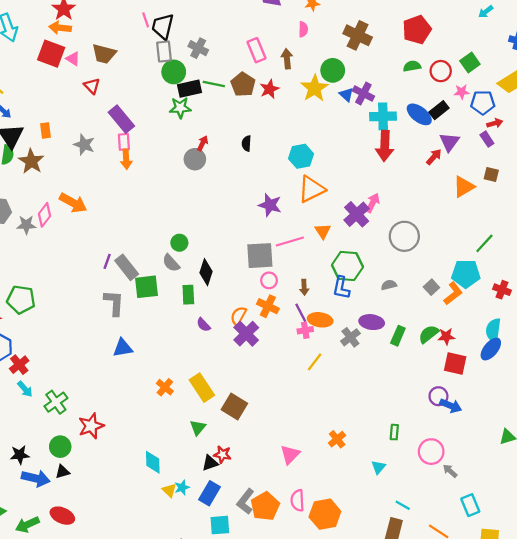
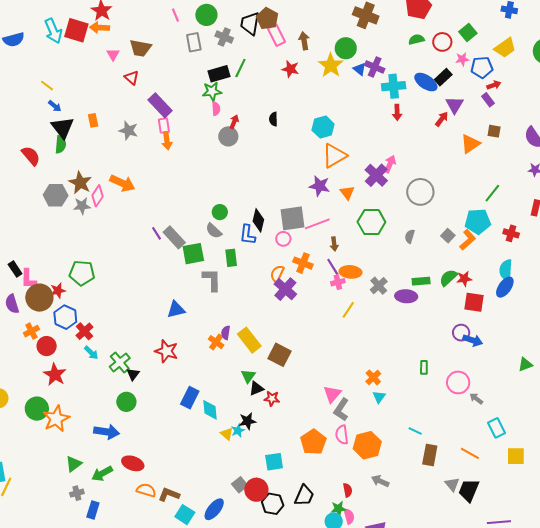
black trapezoid: (163, 27) -> (250, 24), moved
pink semicircle: (303, 29) -> (216, 109), moved
red square: (51, 54) -> (76, 30), moved
pink triangle: (73, 59) -> (113, 54), turned 32
green circle: (174, 72) -> (206, 15), moved
green line: (214, 84) -> (240, 68), turned -72
brown pentagon: (243, 84) -> (267, 19), moved
red star: (269, 89) -> (290, 69), turned -30
red arrow: (385, 146) -> (397, 112), size x0.6
brown star: (31, 161) -> (80, 183), moved
purple star: (270, 205) -> (320, 186), moved
pink line: (290, 242) -> (317, 224), moved
purple line: (107, 261) -> (156, 233), turned -48
black diamond: (206, 272) -> (258, 220), moved
pink circle: (269, 280) -> (283, 239), moved
gray semicircle: (389, 285) -> (410, 236), turned -56
blue L-shape: (341, 288) -> (248, 235), moved
gray L-shape: (114, 303) -> (212, 280), moved
purple ellipse: (372, 322) -> (406, 296), moved
purple semicircle: (203, 325) -> (226, 333), moved, turned 56
green rectangle: (398, 336) -> (421, 281), turned 66
red star: (91, 426) -> (166, 351), moved, turned -30
black star: (20, 455) -> (247, 421), moved
black triangle: (210, 463) -> (256, 389), moved
cyan triangle: (378, 467) -> (379, 397), moved
black triangle: (63, 472) -> (133, 374), moved, turned -32
blue rectangle: (209, 493) -> (190, 398), moved
gray L-shape: (246, 501) -> (341, 410), moved
cyan line: (403, 505) -> (415, 431), moved

